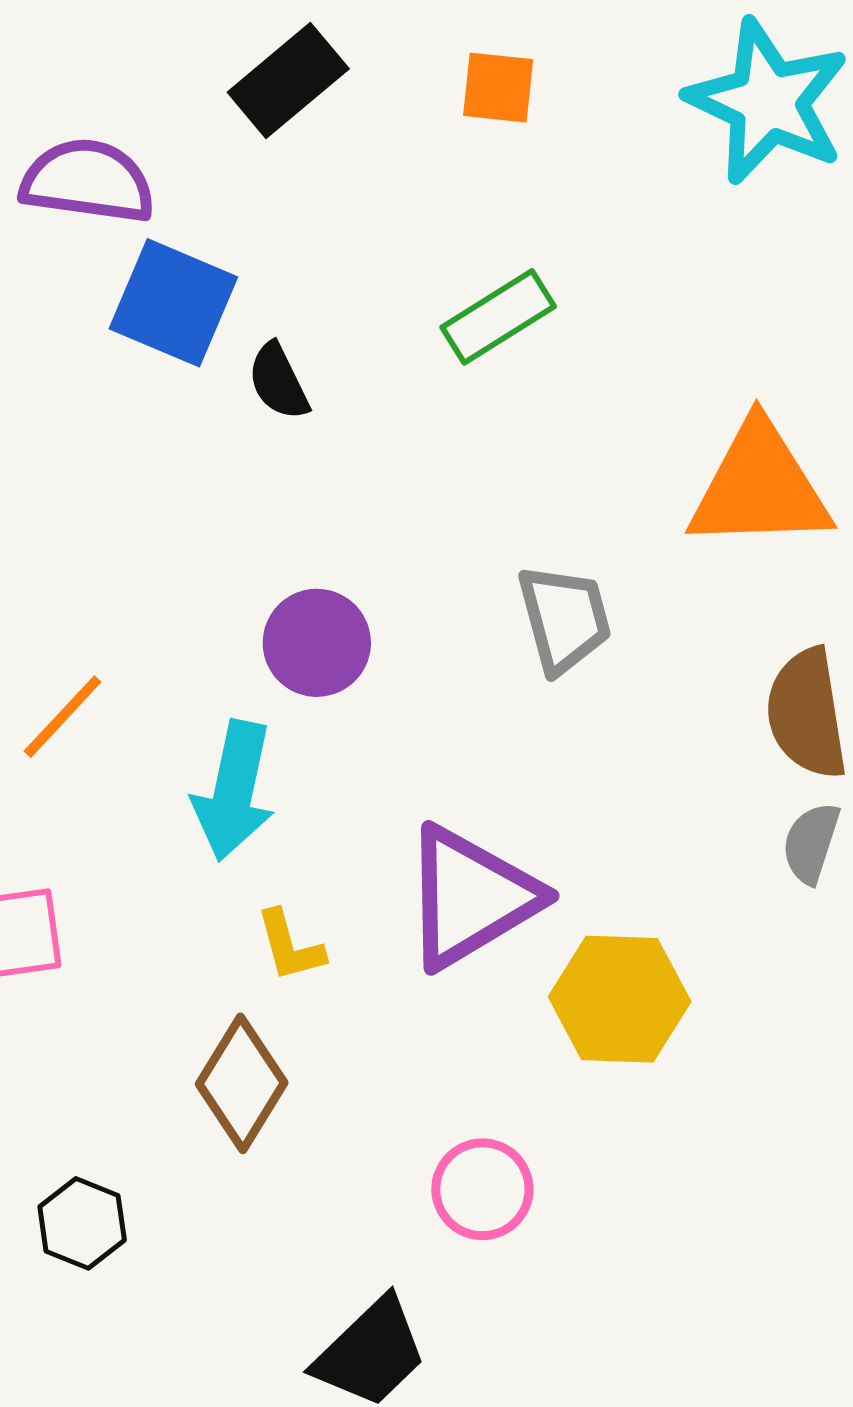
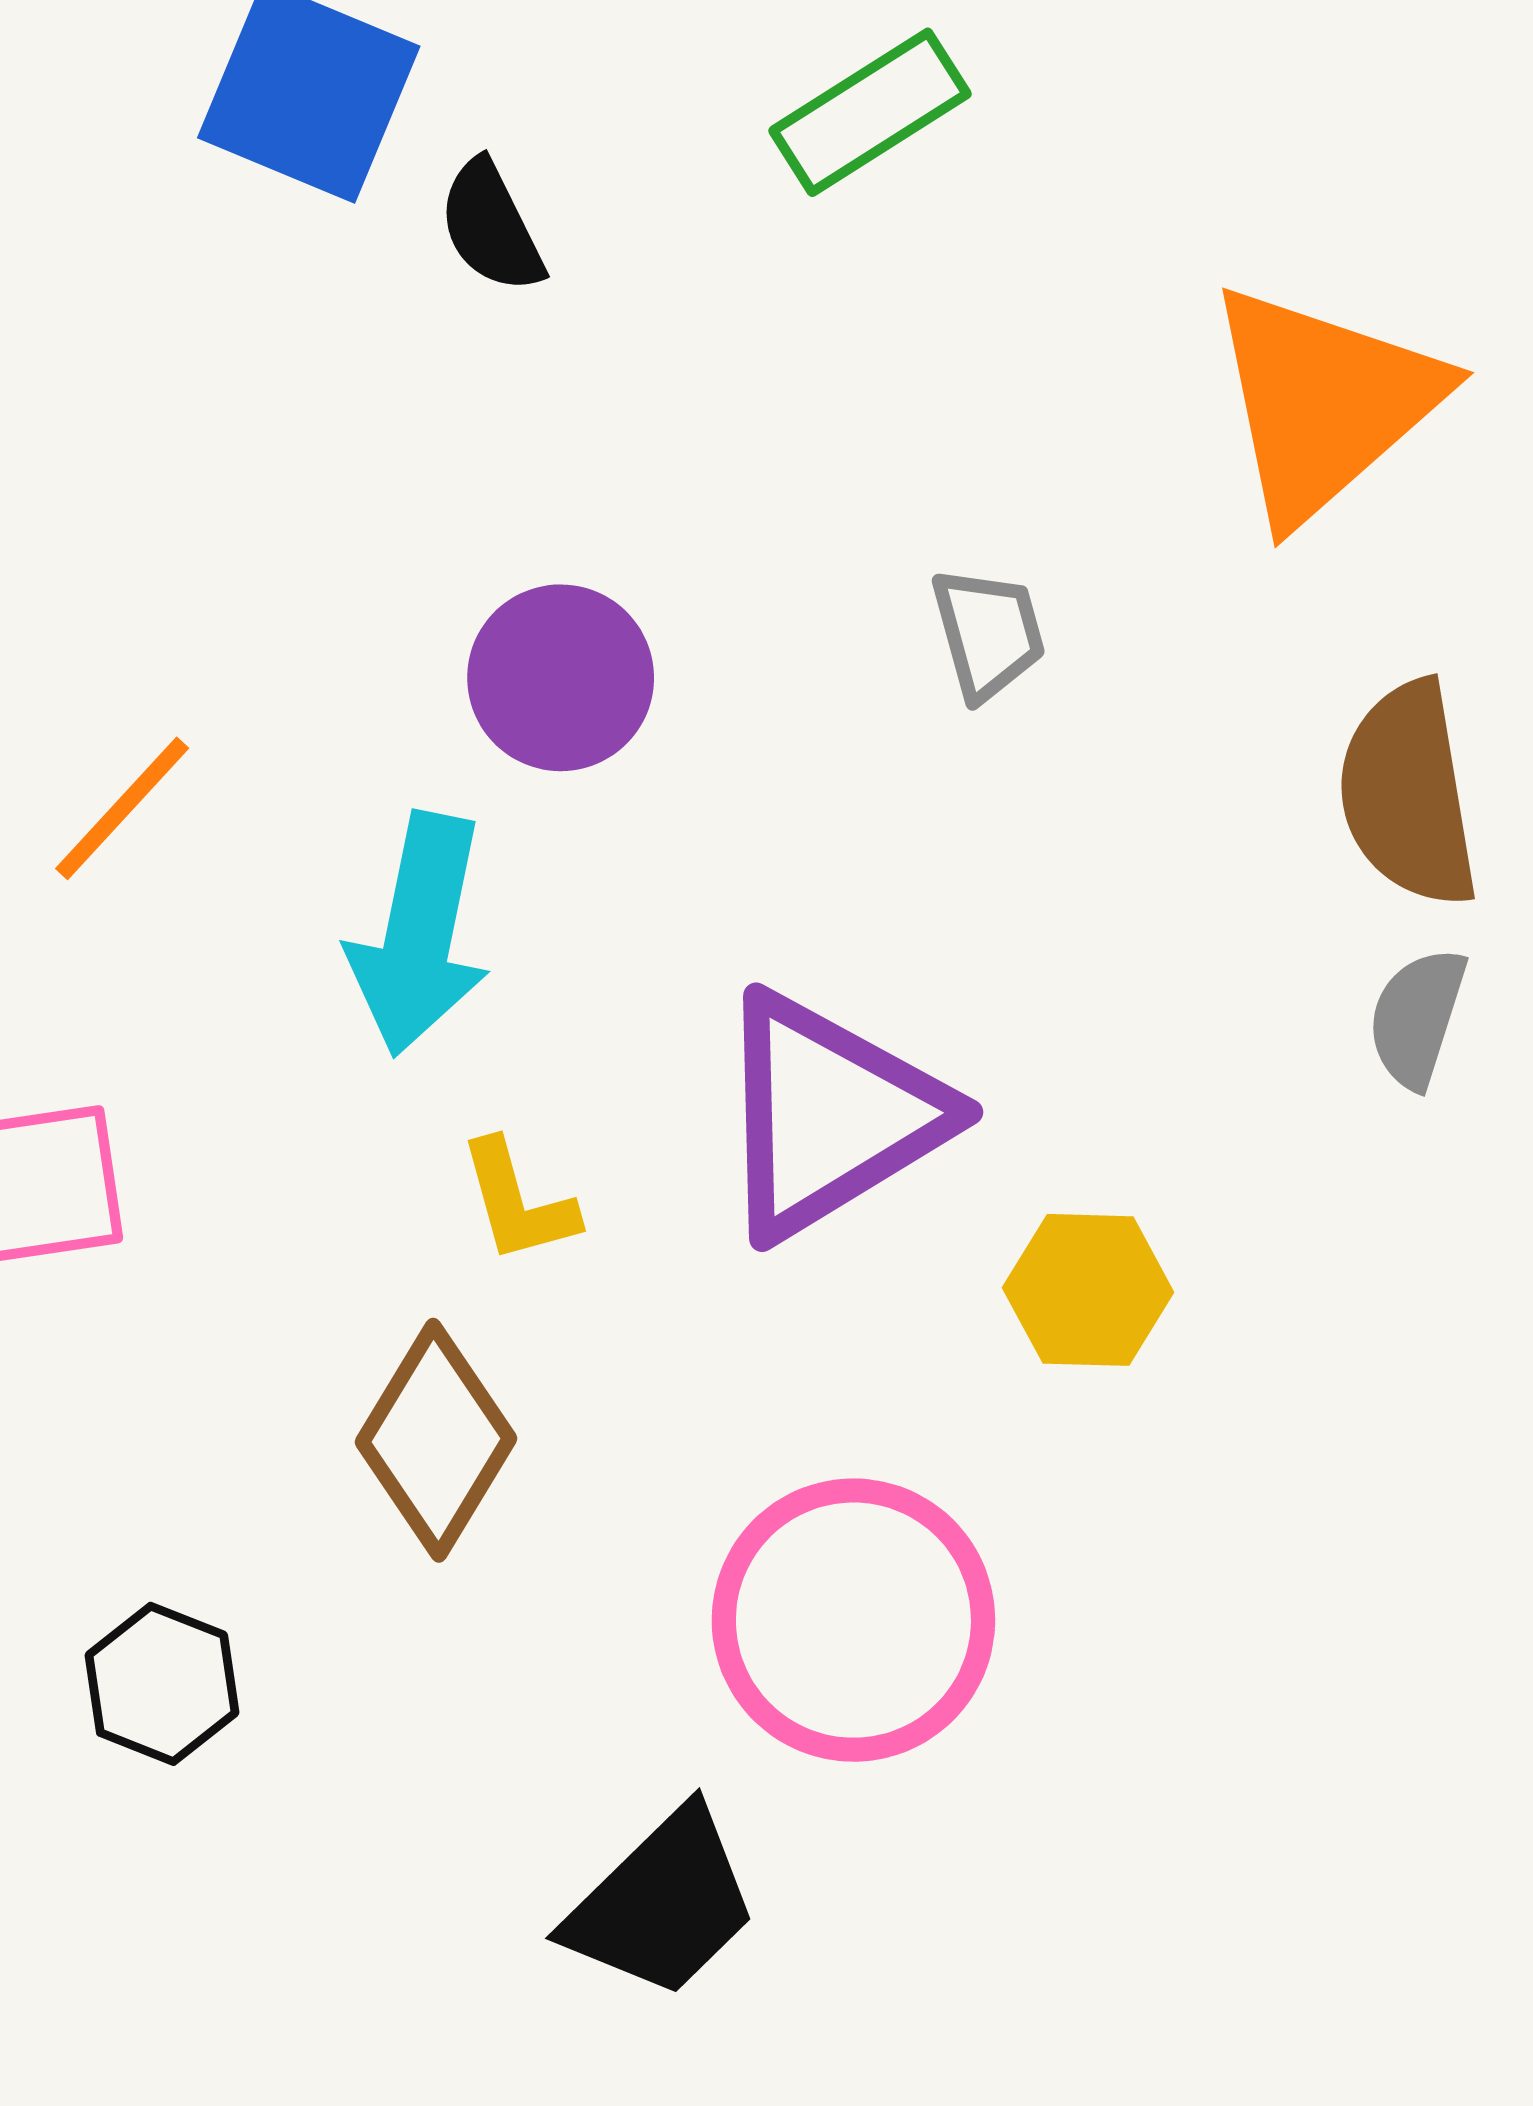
orange triangle: (760, 487) -> (1324, 403), turned -39
gray trapezoid: (564, 619) -> (988, 633), size x0.7
yellow hexagon: (620, 999) -> (1088, 1290), size x0.7
pink circle: (482, 1189) -> (853, 1620), size x1.6

